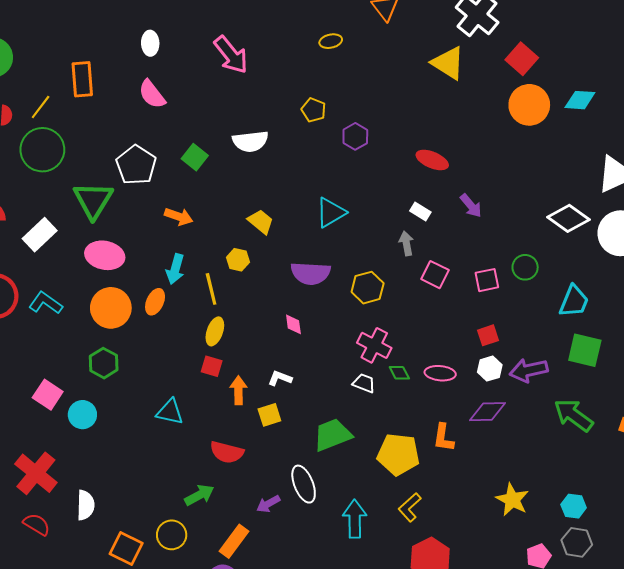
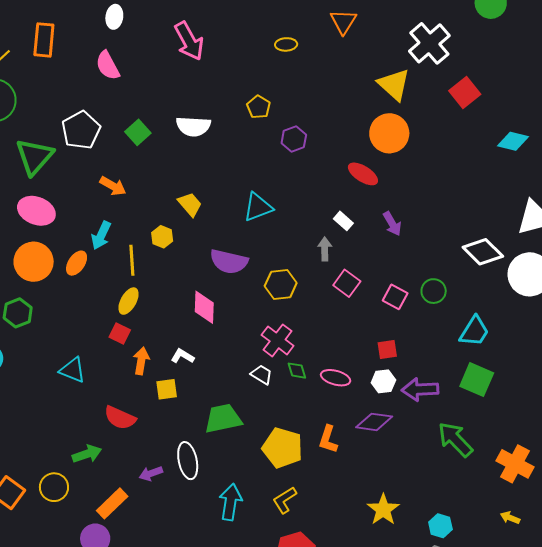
orange circle: (529, 105) -> (389, 133), moved
pink square: (487, 280) -> (395, 297), turned 30
pink diamond: (293, 324) -> (204, 307), size x1.6

